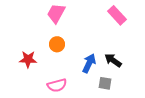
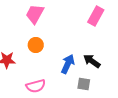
pink rectangle: (117, 15) -> (96, 16), turned 72

